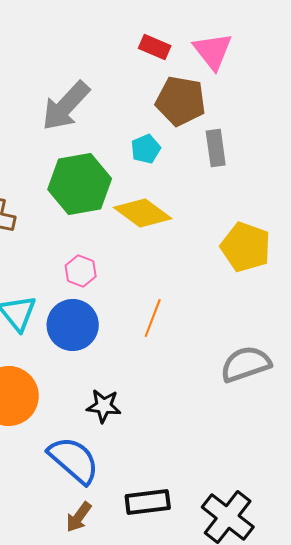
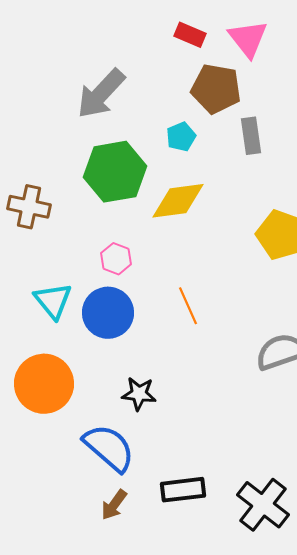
yellow diamond: (143, 213) -> (178, 201), turned -44
orange line: (153, 318) -> (188, 306), turned -45

